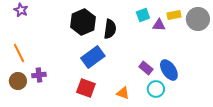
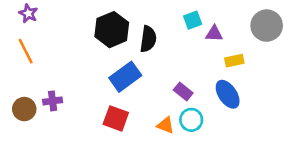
yellow rectangle: (174, 15) -> (234, 61), moved
orange line: (19, 53) -> (26, 51), moved
purple rectangle: (146, 68) -> (183, 92), moved
cyan circle: (156, 89) -> (191, 120), moved

